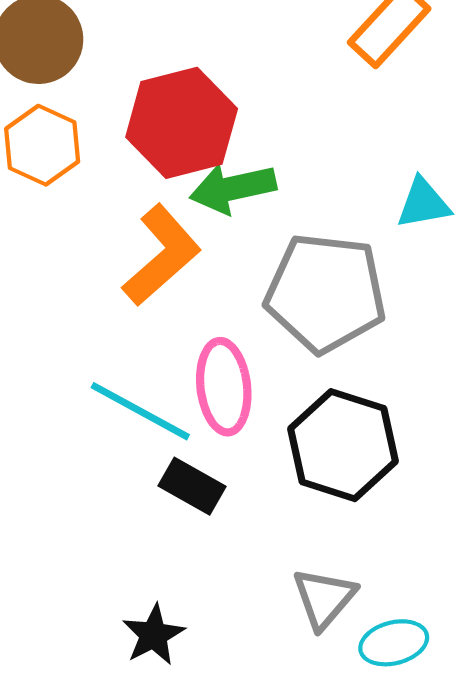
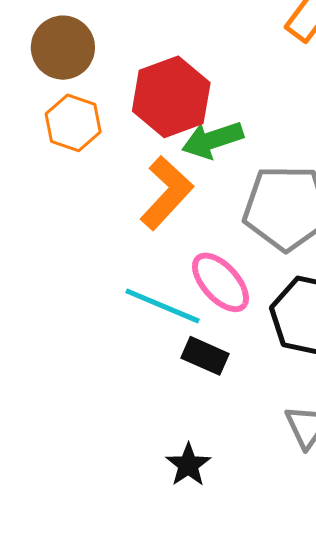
pink ellipse: (224, 387) -> (220, 282), turned -30

